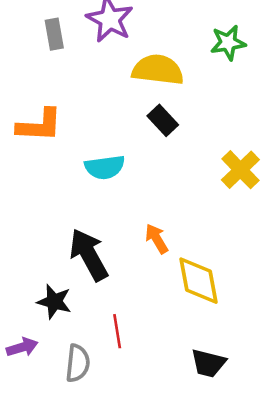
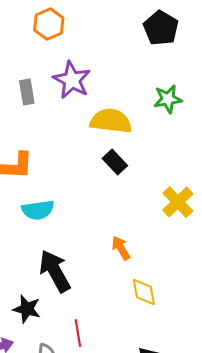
cyan semicircle: (105, 167) -> (38, 210), moved
orange arrow: (157, 239) -> (121, 248), moved
yellow diamond: (198, 281) -> (144, 292), size x0.7

